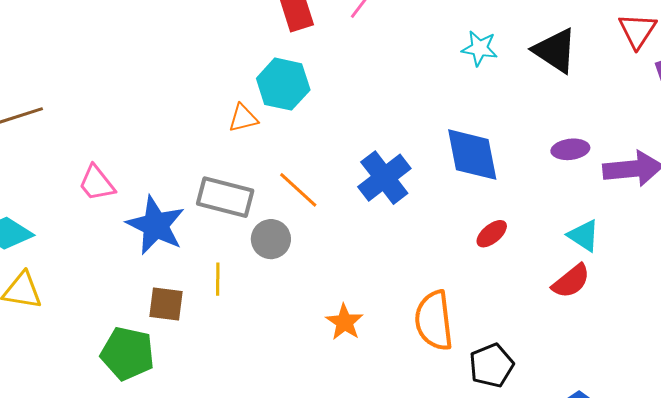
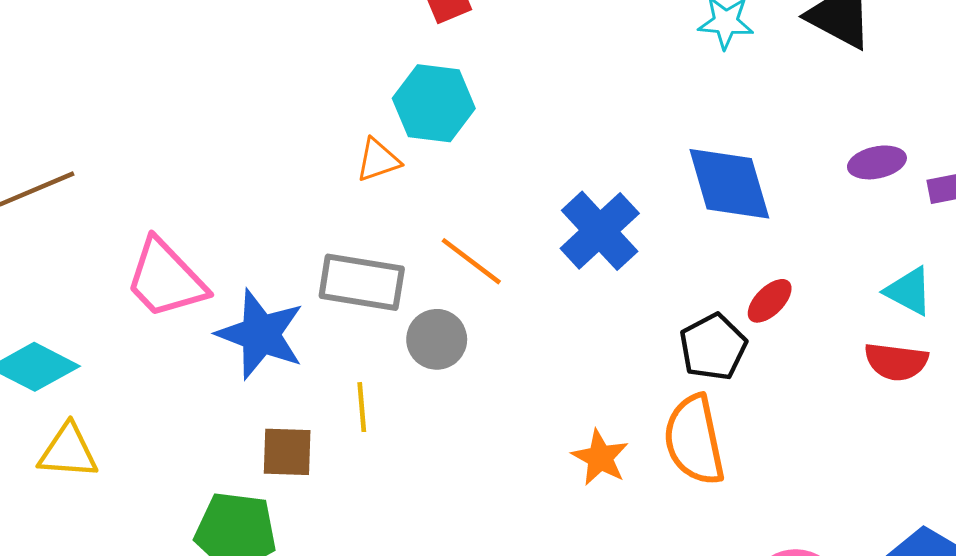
pink trapezoid: (97, 183) -> (166, 279), size x1.5
red semicircle: (571, 281) -> (896, 362), turned 51
orange star: (344, 322) -> (600, 458), moved
black pentagon: (491, 365) -> (713, 347), moved

